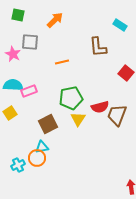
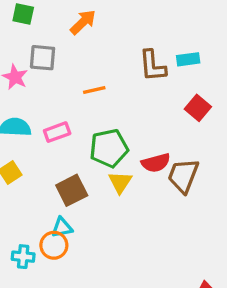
cyan rectangle: (120, 25) -> (188, 59), moved, turned -40
pink rectangle: (29, 91) -> (57, 132), moved
cyan cross: (18, 165) -> (23, 257), turned 32

